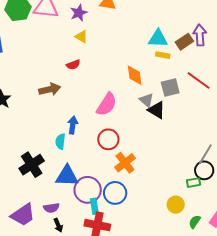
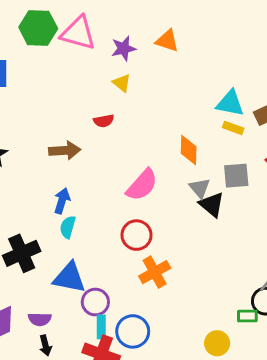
blue arrow: (73, 125) -> (62, 201), moved
purple circle: (88, 190) -> (95, 302), size x0.7
blue circle: (115, 193) -> (133, 331), moved

